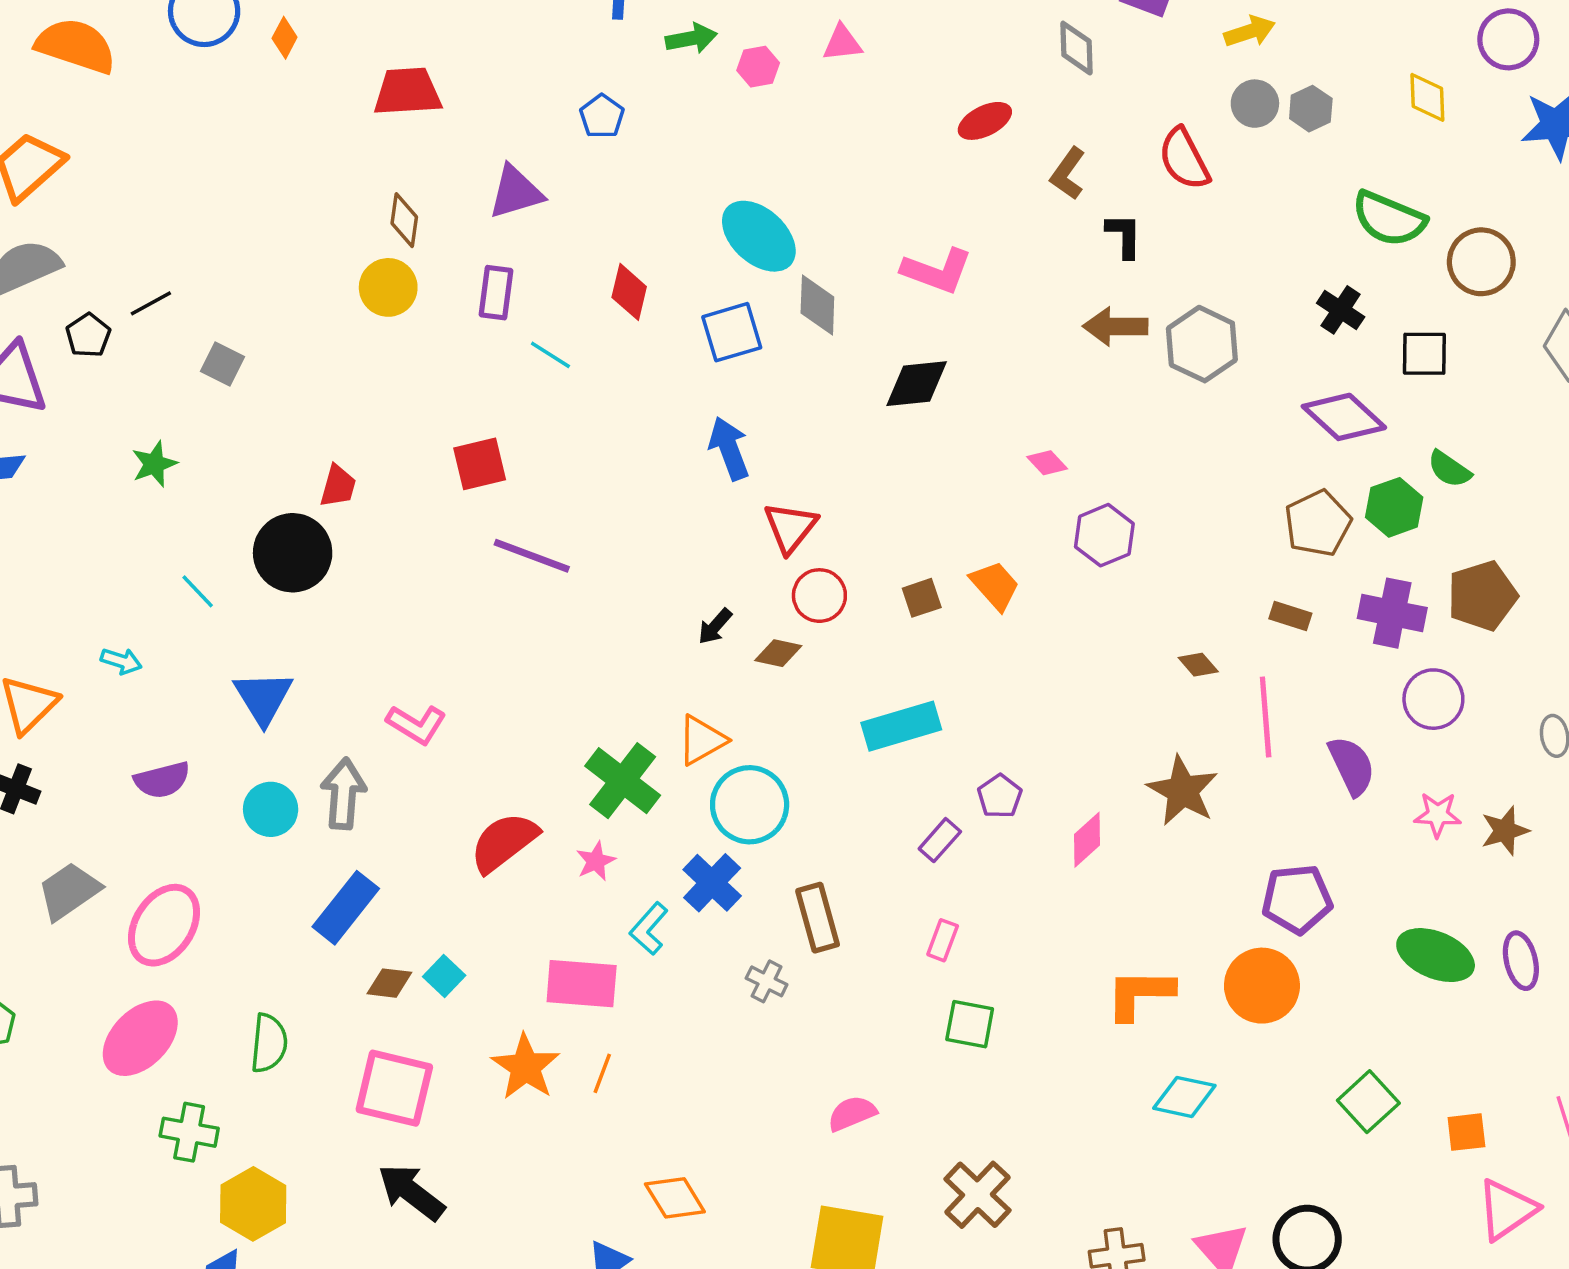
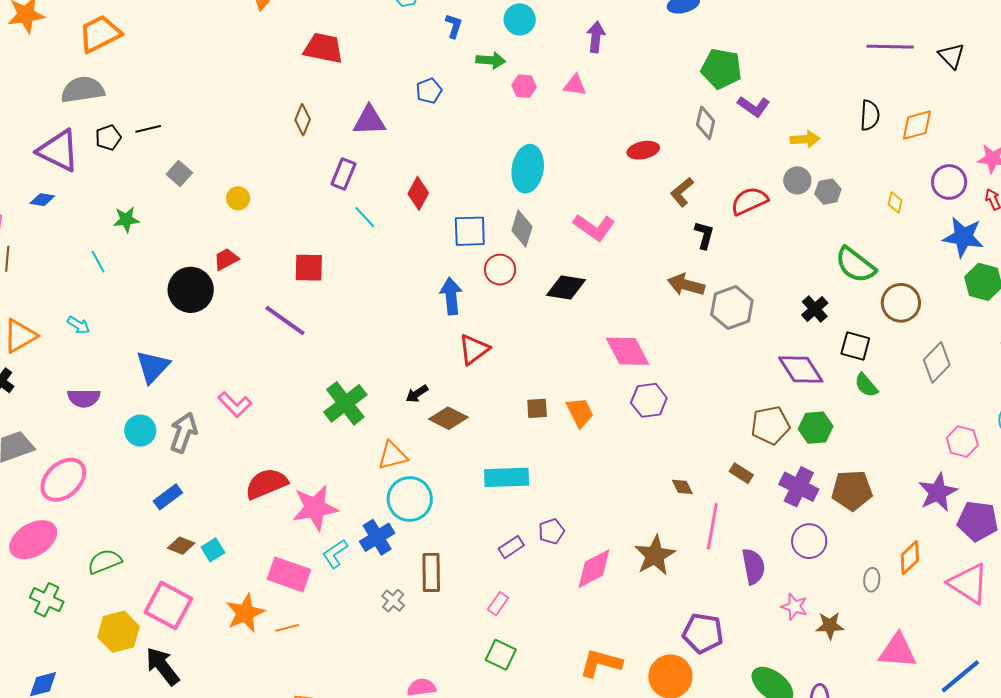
yellow diamond: (1427, 97) -> (895, 203), size x0.7
red semicircle: (1184, 159) -> (749, 201), turned 78
cyan ellipse: (759, 236) -> (528, 169), moved, turned 42
yellow circle: (388, 287) -> (238, 198), moved, size x0.7
pink diamond: (1047, 463) -> (627, 351), size x2.0
green semicircle: (1449, 469) -> (866, 385), moved
red trapezoid: (338, 486) -> (226, 259), turned -148
purple line: (532, 556) -> (285, 320), moved
cyan line: (198, 591) -> (98, 262), moved
red circle: (819, 596) -> (500, 270), moved
brown diamond: (778, 653) -> (448, 418), size x1.4
green cross: (623, 781) -> (345, 403), moved
pink diamond: (1087, 840) -> (594, 569), size x1.4
pink star: (596, 861) -> (315, 508), size x2.0
blue rectangle: (346, 908) -> (168, 497), size x0.7
green semicircle: (269, 1043) -> (105, 562), turned -132
orange line: (602, 1073) -> (287, 628), turned 40
yellow hexagon: (253, 1204) -> (118, 632), moved

